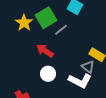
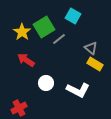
red arrow: (45, 51) -> (26, 60), moved
gray triangle: (88, 67) -> (91, 48), moved

